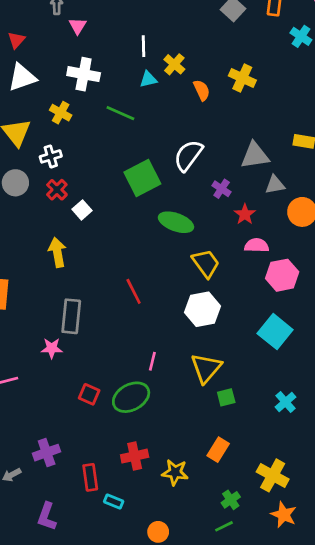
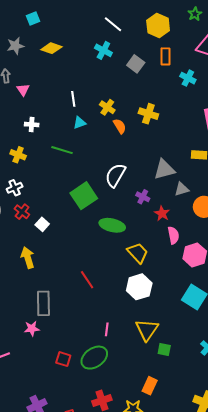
yellow cross: (174, 64) -> (107, 107), moved
white cross: (84, 74) -> (32, 125), size x0.6
pink semicircle: (257, 245) -> (173, 235), turned 84
green square: (226, 397) -> (164, 349), turned 32
orange rectangle: (218, 450) -> (150, 386), moved

